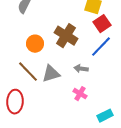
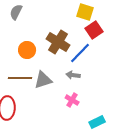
blue line: (101, 47) -> (80, 53), moved
brown line: (28, 72) -> (20, 78), turned -45

